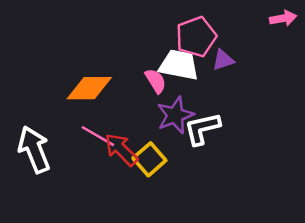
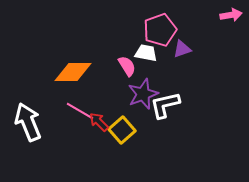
white trapezoid: (179, 65) -> (146, 53), size x0.7
red arrow: (121, 150) -> (99, 122), size x0.7

